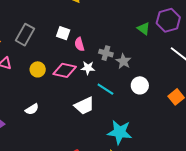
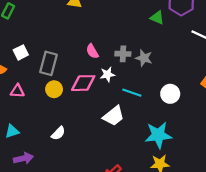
white square: (63, 33) -> (21, 52), moved, turned -32
gray rectangle: (25, 35) -> (48, 63), moved
white circle: (140, 85) -> (170, 94), moved

